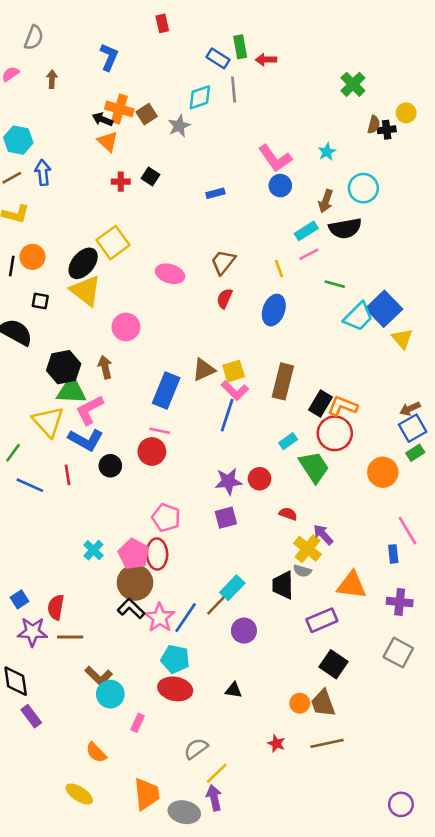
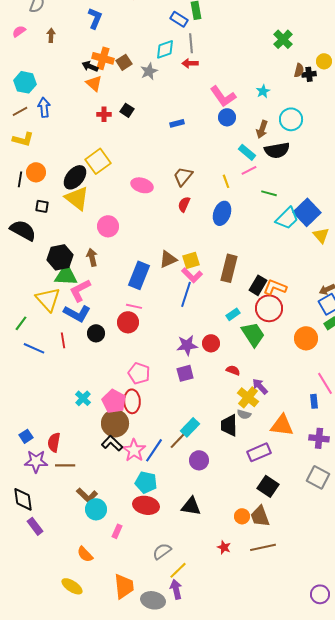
red arrow: (266, 60) -> (190, 63), moved
cyan rectangle: (306, 231) -> (247, 152), turned 72
black triangle: (234, 690) -> (191, 506), size x1.5

